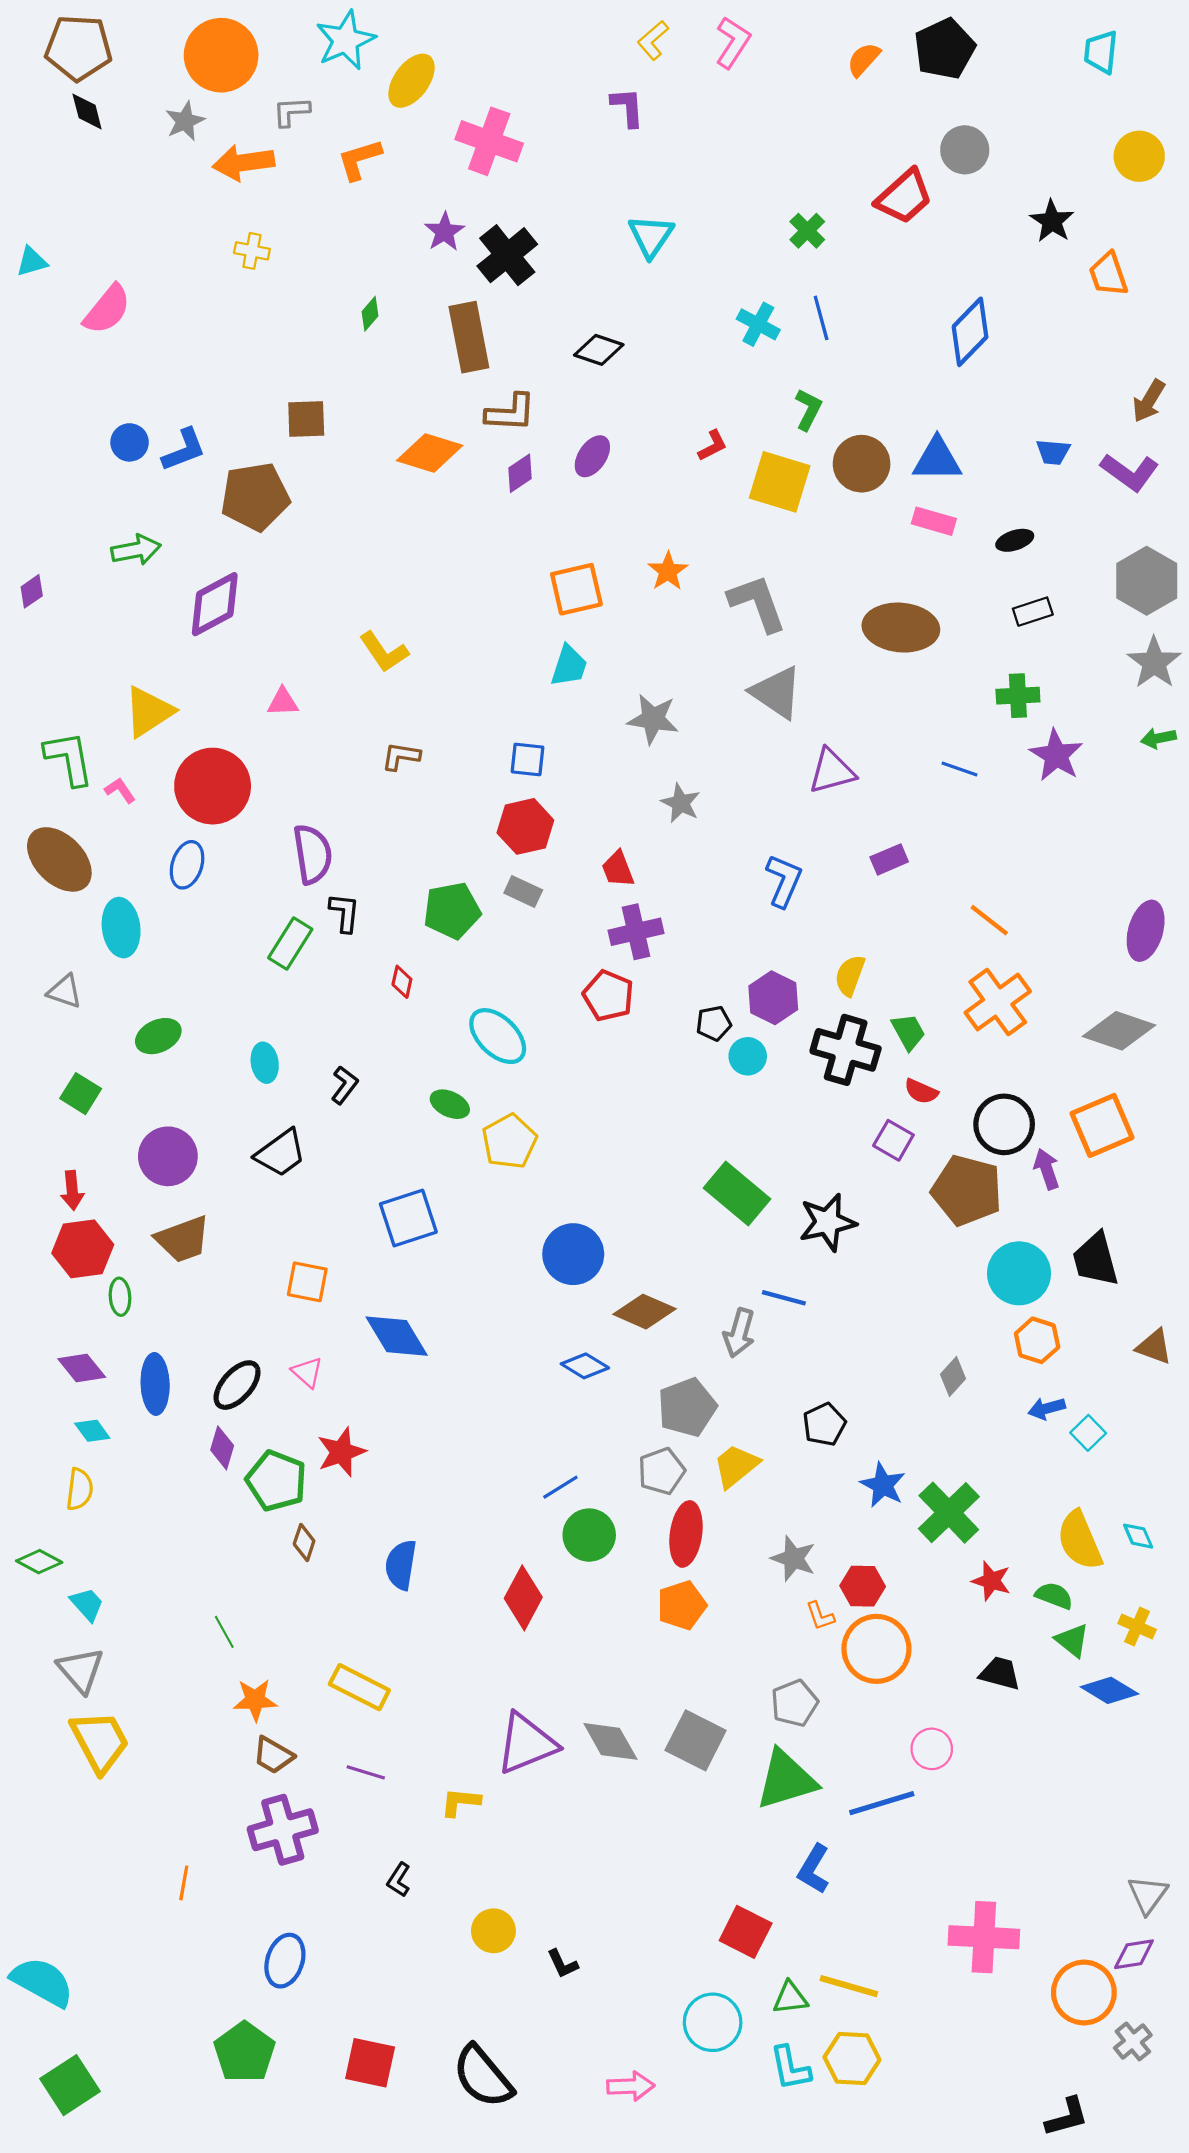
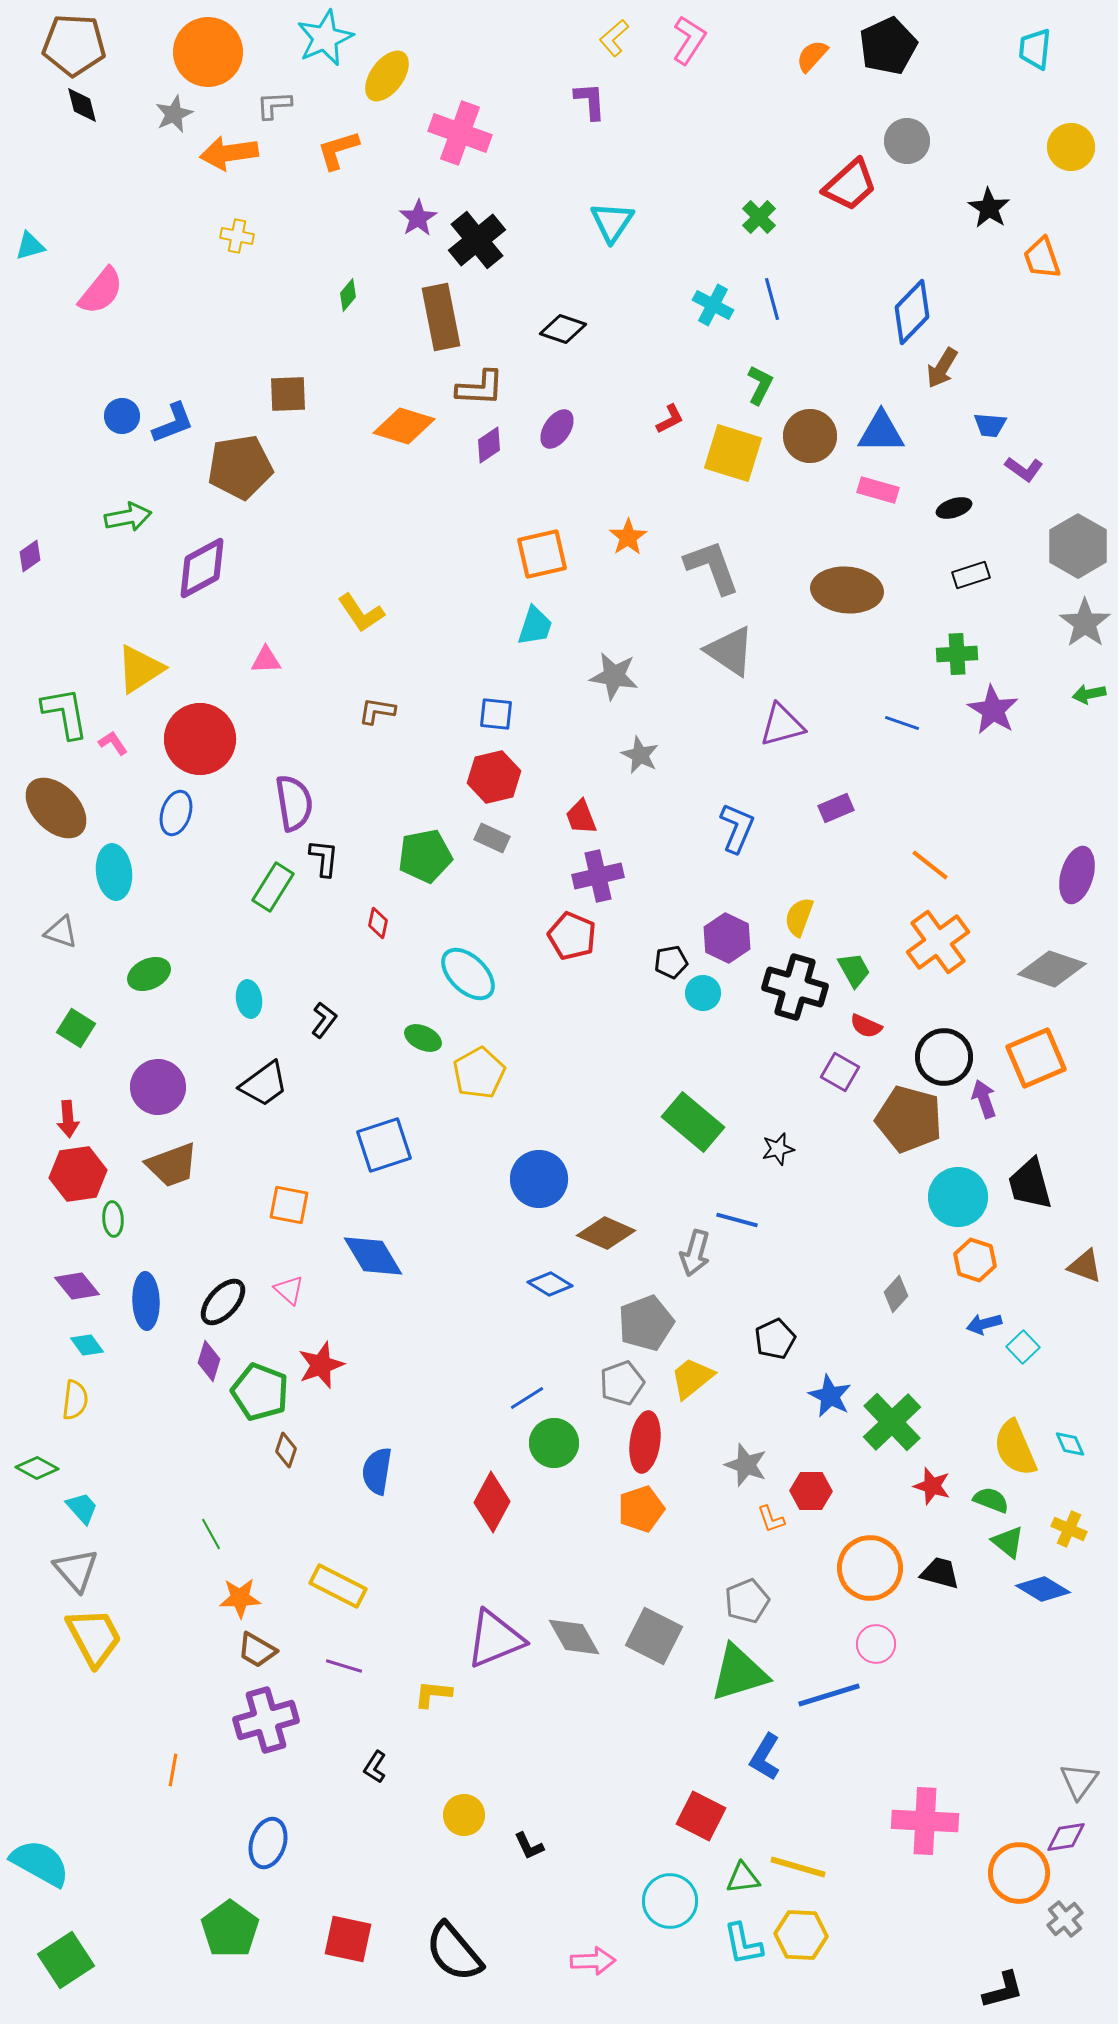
brown arrow: (1149, 401) -> (942, 368), moved
purple L-shape: (1130, 472) -> (1024, 469), moved, size x0.7
black star: (827, 1222) -> (778, 1149), size x0.6
orange circle: (876, 1649) -> (870, 1568), moved

